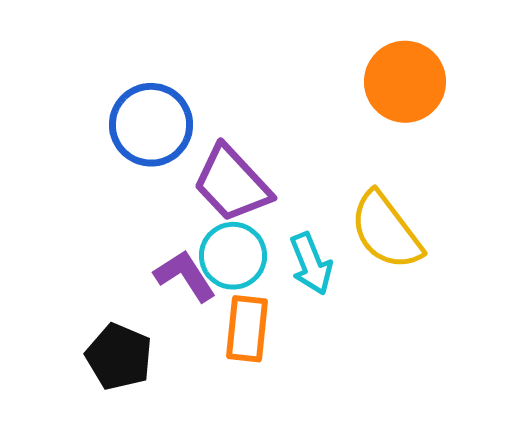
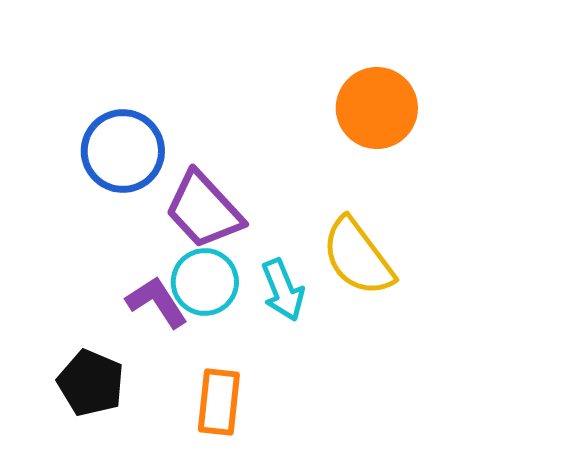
orange rectangle: (247, 329) -> (219, 402), moved

